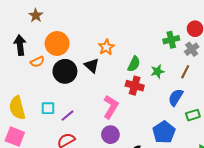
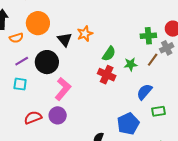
black triangle: (92, 65) -> (65, 40), moved
black circle: (65, 71) -> (47, 62), moved
brown line: (185, 72) -> (153, 60), moved
pink L-shape: (111, 107) -> (63, 89), moved
purple line: (67, 116) -> (22, 61), moved
purple circle: (110, 135) -> (58, 115), moved

